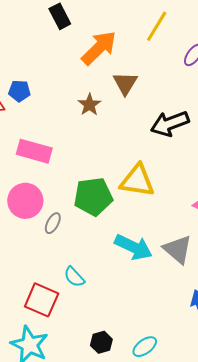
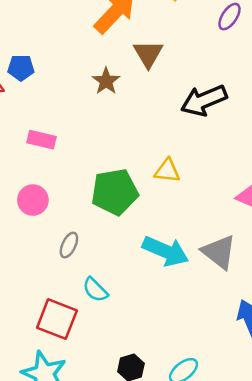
pink rectangle: (34, 151) -> (41, 140), size x0.7
yellow triangle: (137, 181) -> (167, 171), size x0.6
pink circle: (25, 201) -> (33, 200), size x0.7
gray ellipse: (53, 223) -> (69, 245), moved

